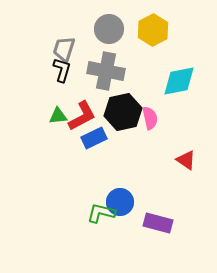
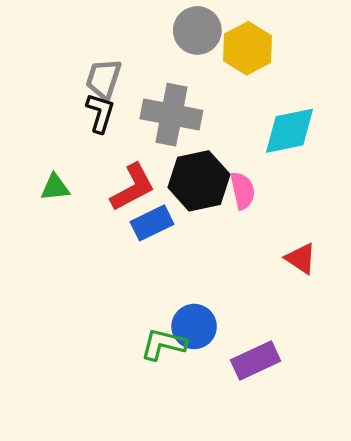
gray circle: (109, 29) -> (197, 30), moved
green triangle: (58, 116) -> (55, 187), moved
purple rectangle: (158, 223) -> (256, 360), turned -40

